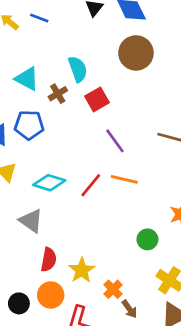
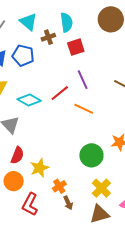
red line: (91, 185) -> (60, 93), moved
green circle: (147, 239) -> (91, 155), size x1.5

